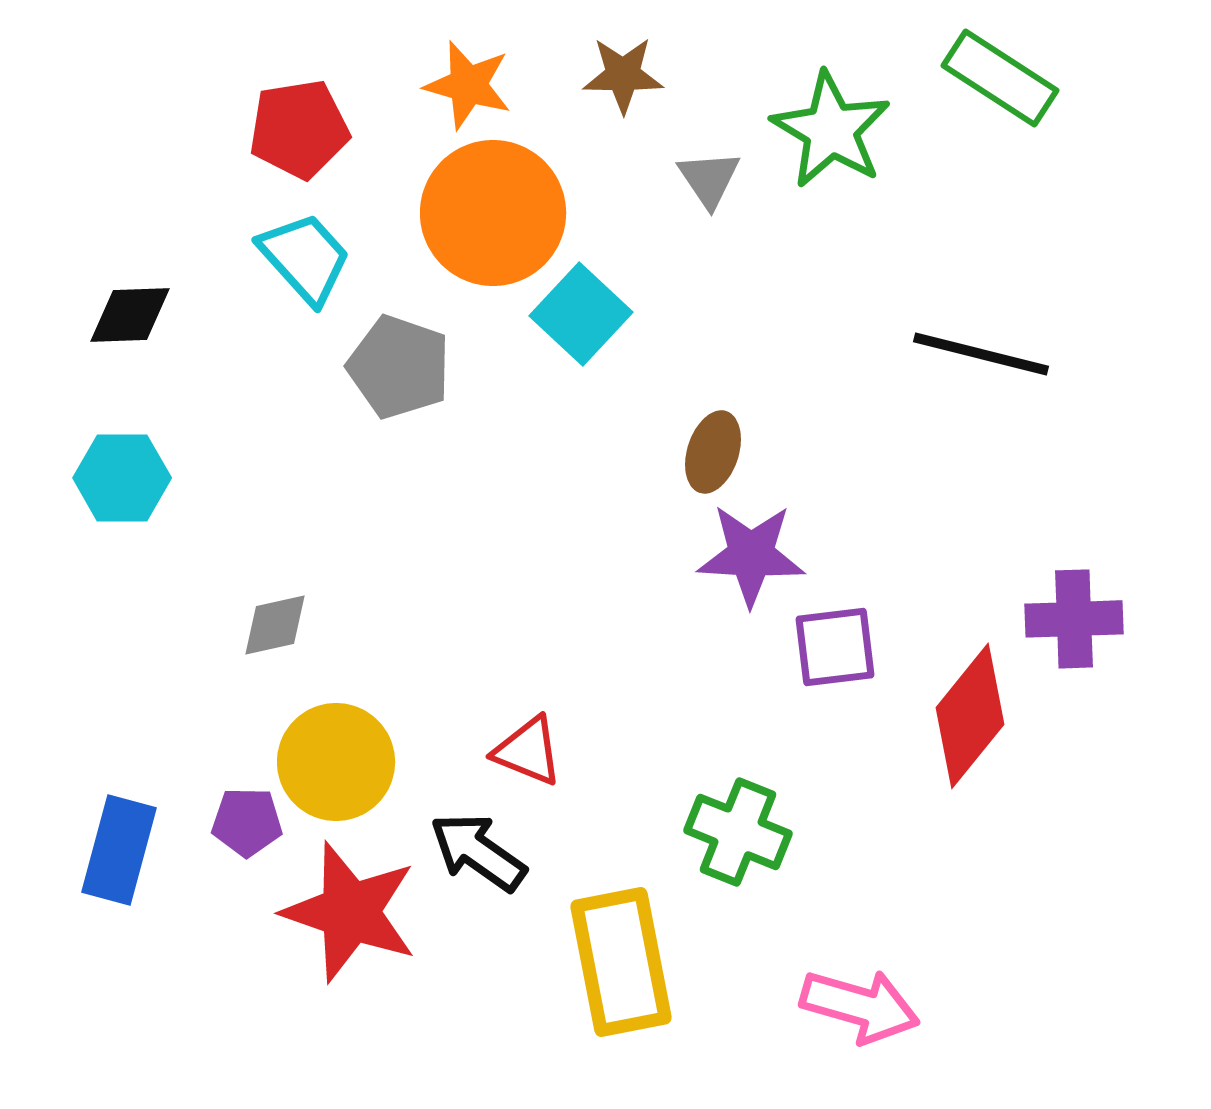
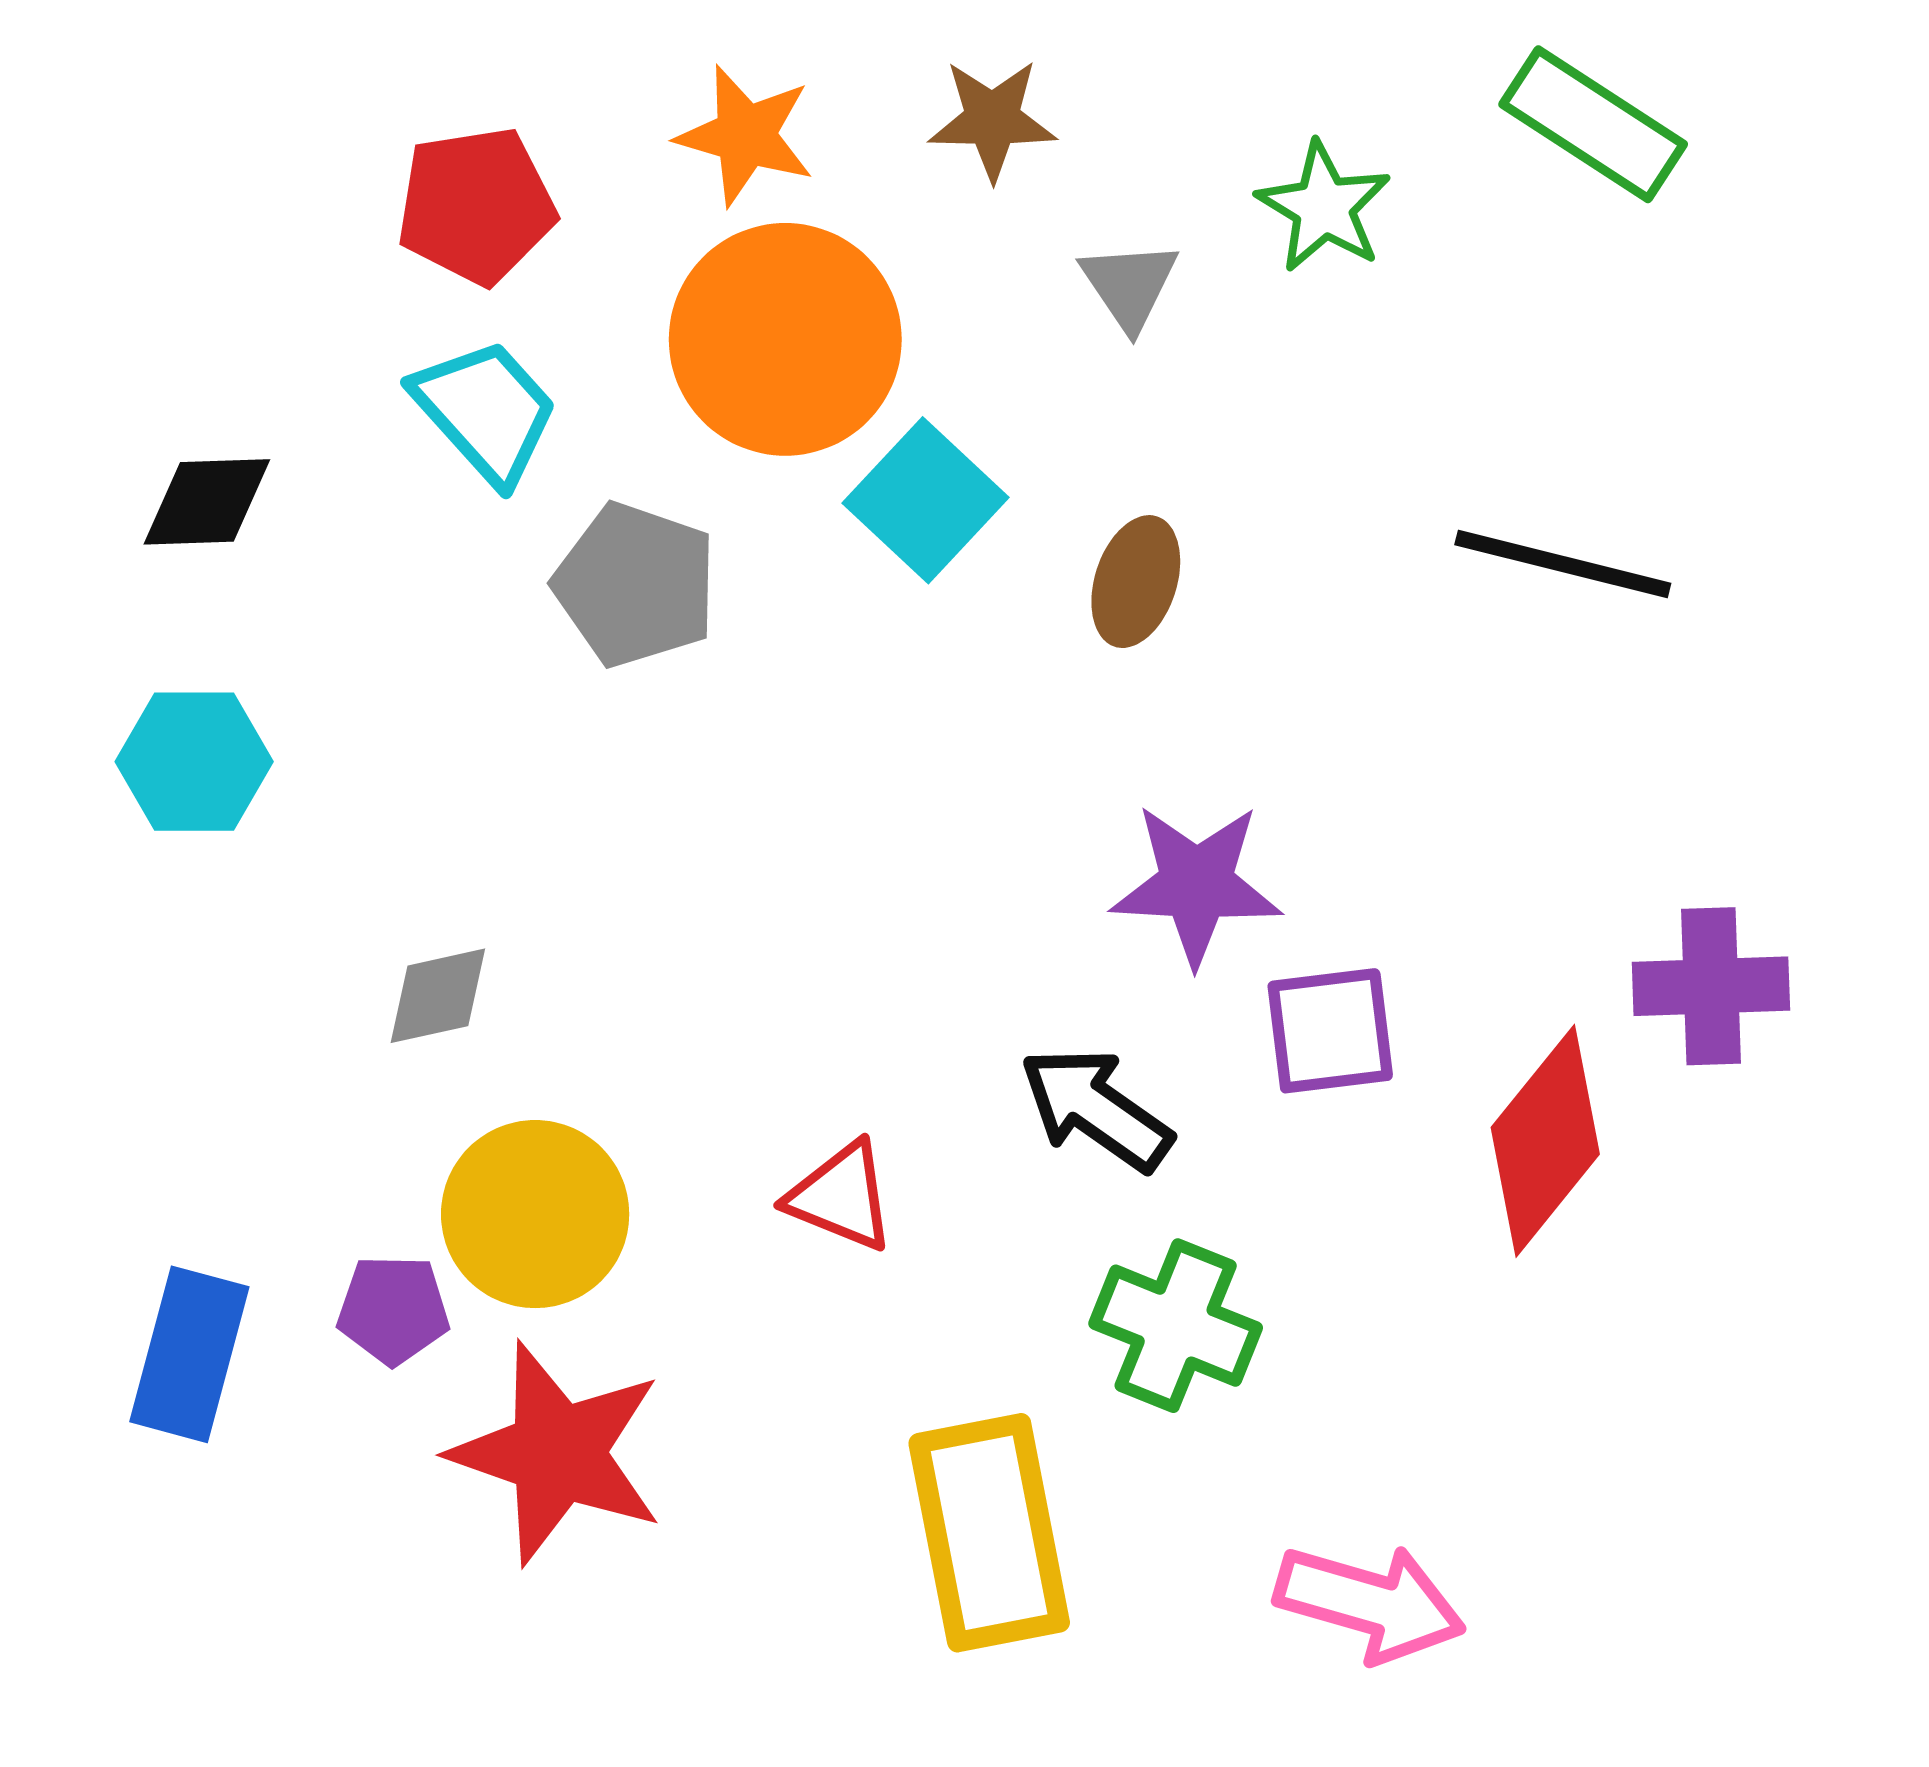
green star: (831, 130) -> (1324, 207), size x0.7
brown ellipse: (713, 452) -> (1136, 582), moved
black arrow: (478, 852) -> (1096, 1109), moved

